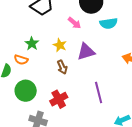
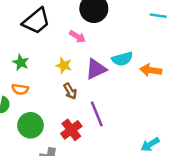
cyan semicircle: (109, 23) -> (122, 59), moved
green star: (32, 44) -> (21, 62), moved
purple line: (99, 93) -> (97, 114), moved

